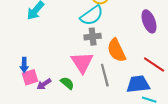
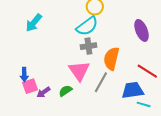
orange semicircle: (116, 50) -> (111, 59), turned 40
gray line: (105, 75) -> (101, 82), turned 45
green semicircle: (67, 83) -> (65, 91), turned -72

